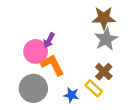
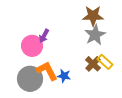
orange L-shape: (52, 65) -> (47, 71), moved
yellow rectangle: (94, 88) -> (105, 62), moved
blue star: (71, 95) -> (64, 76), moved

